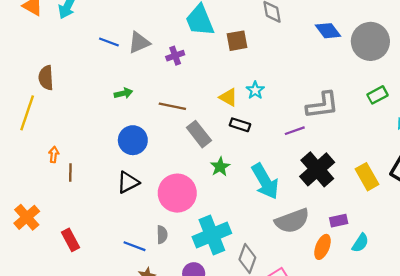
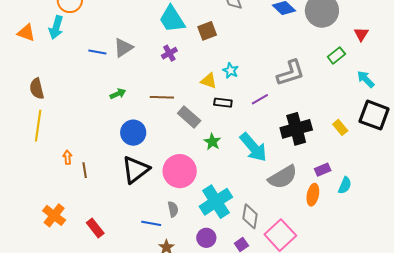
purple cross: (175, 56) -> (169, 53), moved
brown semicircle: (46, 78) -> (37, 89), moved
purple line: (295, 131) -> (260, 99), moved
black cross: (317, 169) -> (296, 129), turned 36
yellow rectangle: (367, 177) -> (340, 127), size x0.7
black triangle: (128, 182) -> (136, 170), size x1.4

